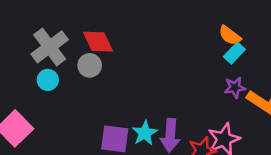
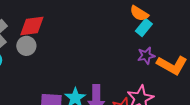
red diamond: (98, 42) -> (32, 26), turned -68

